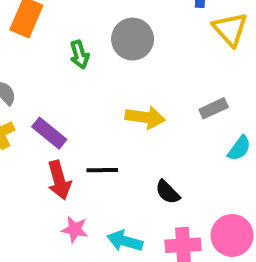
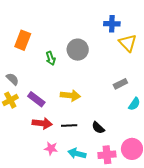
yellow arrow: (145, 117) -> (70, 95), moved
black line: (102, 170) -> (69, 125), moved
red arrow: (59, 180) -> (42, 123), turned -66

